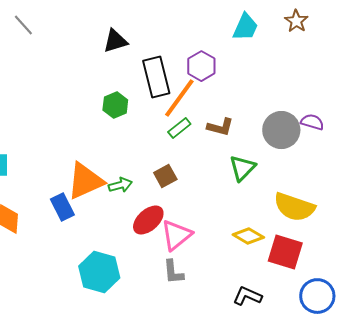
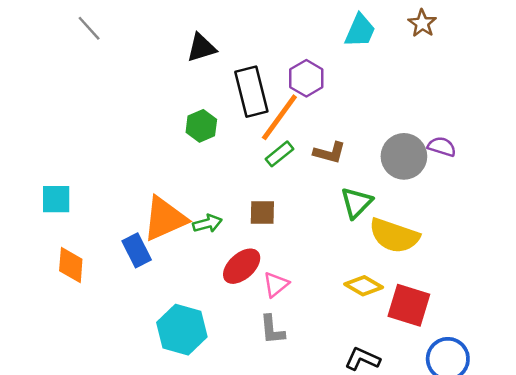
brown square: (165, 176) -> (262, 212), turned 30
yellow semicircle: (294, 207) -> (394, 236), moved
pink triangle: (176, 235) -> (276, 284), size x0.7

